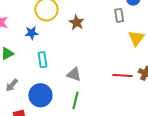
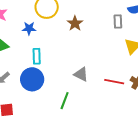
gray triangle: (74, 74) -> (81, 74), moved
blue circle: (40, 95) -> (32, 79), moved

